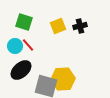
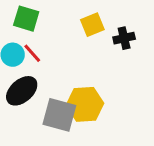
yellow square: (58, 26) -> (92, 25), moved
black cross: (80, 26) -> (124, 38), moved

